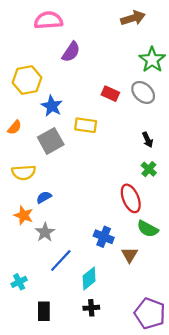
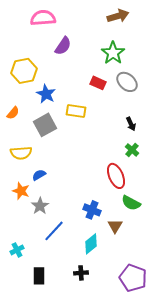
green star: (152, 60) -> (113, 53), moved
cyan diamond: (89, 278) -> (91, 244), moved

